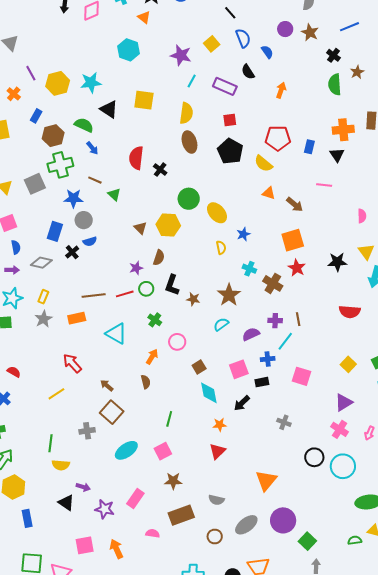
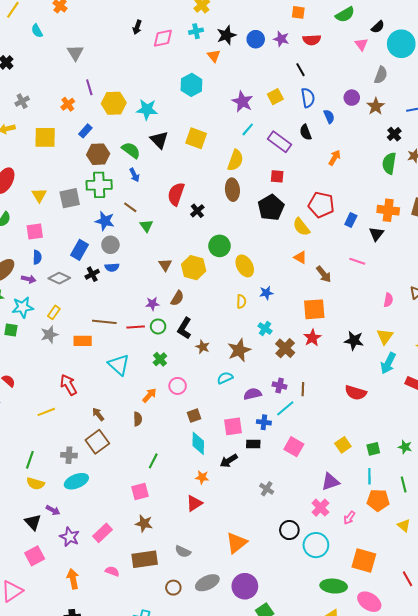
cyan ellipse: (126, 450) -> (76, 481), moved
pink square: (85, 545) -> (35, 556), moved, turned -30

